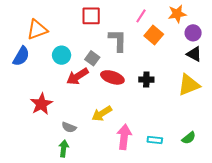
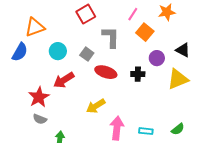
red square: (91, 16) -> (86, 14), turned -30
purple circle: (193, 33) -> (157, 58), moved
red arrow: (77, 76) -> (64, 80), moved
gray semicircle: (69, 127) -> (40, 119), moved

